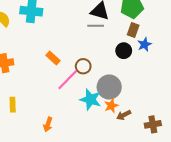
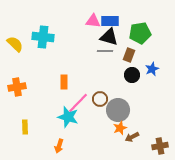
brown rectangle: (133, 30) -> (129, 55), moved
orange rectangle: (53, 58) -> (64, 82), turned 48
brown circle: (83, 66) -> (100, 99), moved
cyan star: (90, 99) -> (68, 117), moved

